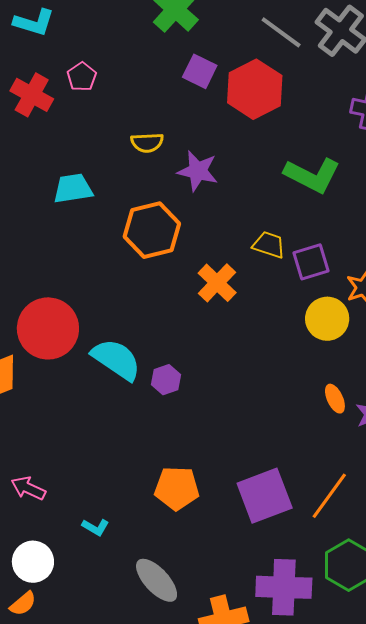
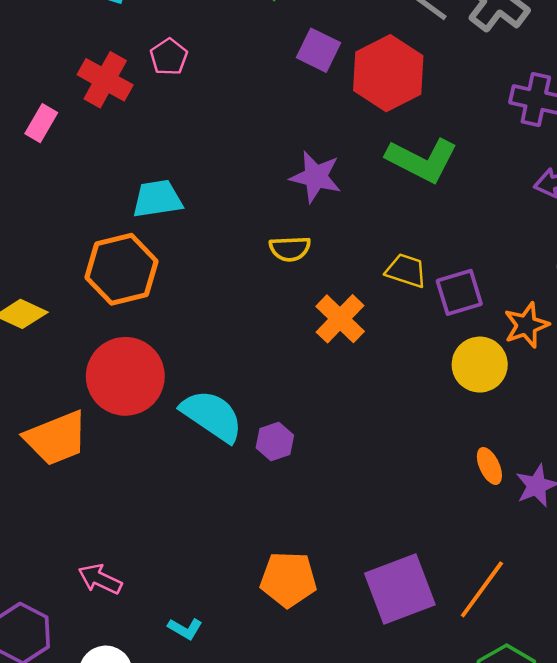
yellow semicircle: (147, 143) -> (290, 249), moved
green L-shape: (312, 175) -> (422, 160), moved
orange hexagon: (152, 230) -> (121, 269), moved

